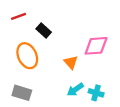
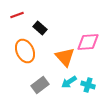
orange triangle: (71, 62) -> (65, 57), size x1.5
gray rectangle: (22, 93) -> (40, 85), moved, turned -54

